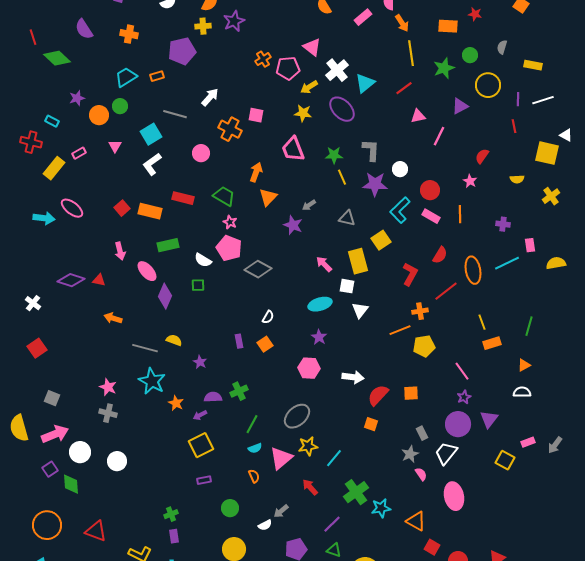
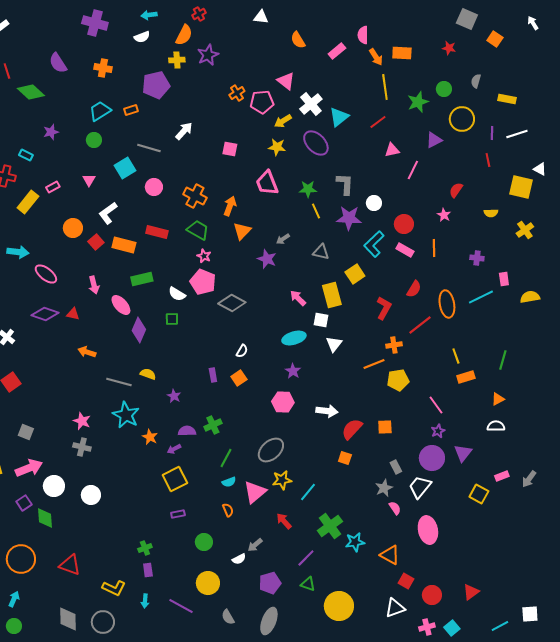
orange rectangle: (448, 26) -> (402, 53), moved
orange circle: (99, 115) -> (73, 228), moved
orange cross: (230, 129) -> (195, 196), moved
pink circle: (201, 153) -> (154, 187), moved
white L-shape: (152, 164) -> (108, 213), moved
pink ellipse: (72, 208) -> (46, 274), moved

